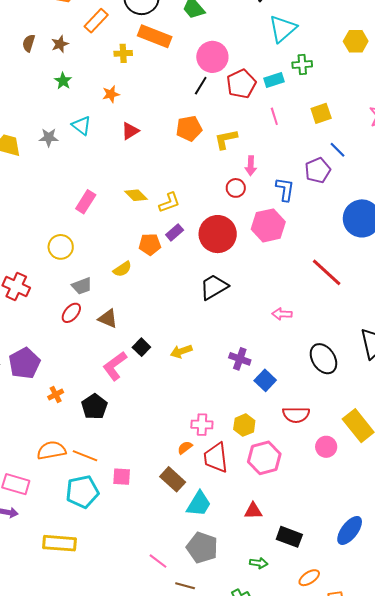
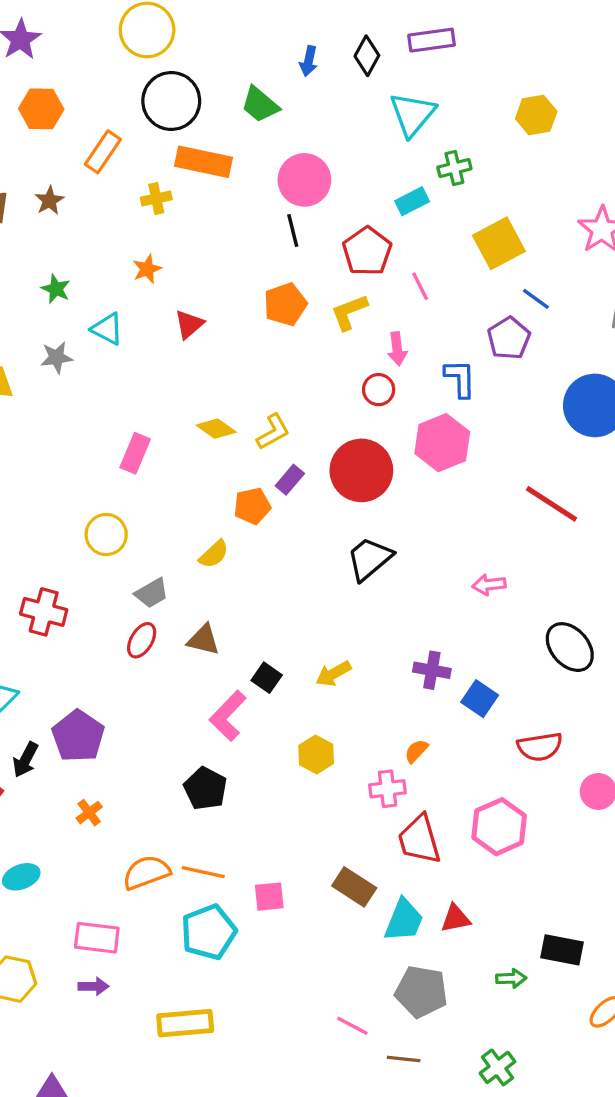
green star: (63, 81) -> (56, 289), moved
red pentagon: (241, 84) -> (367, 251), moved
black line: (201, 86) -> (293, 230), turned -36
yellow square: (321, 113) -> (499, 243), size x1.4
pink line: (274, 116) -> (420, 286), moved
orange cross: (56, 395) -> (89, 813), moved
yellow hexagon: (244, 425) -> (316, 755), moved
orange semicircle: (185, 448) -> (416, 751), moved
red triangle: (253, 511) -> (456, 918), moved
green arrow: (259, 563) -> (511, 978), moved

